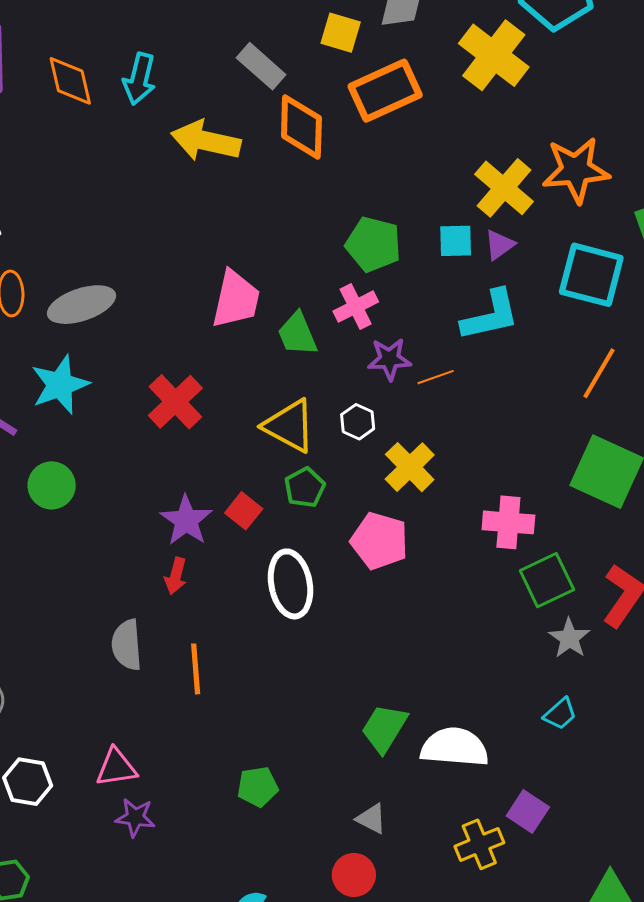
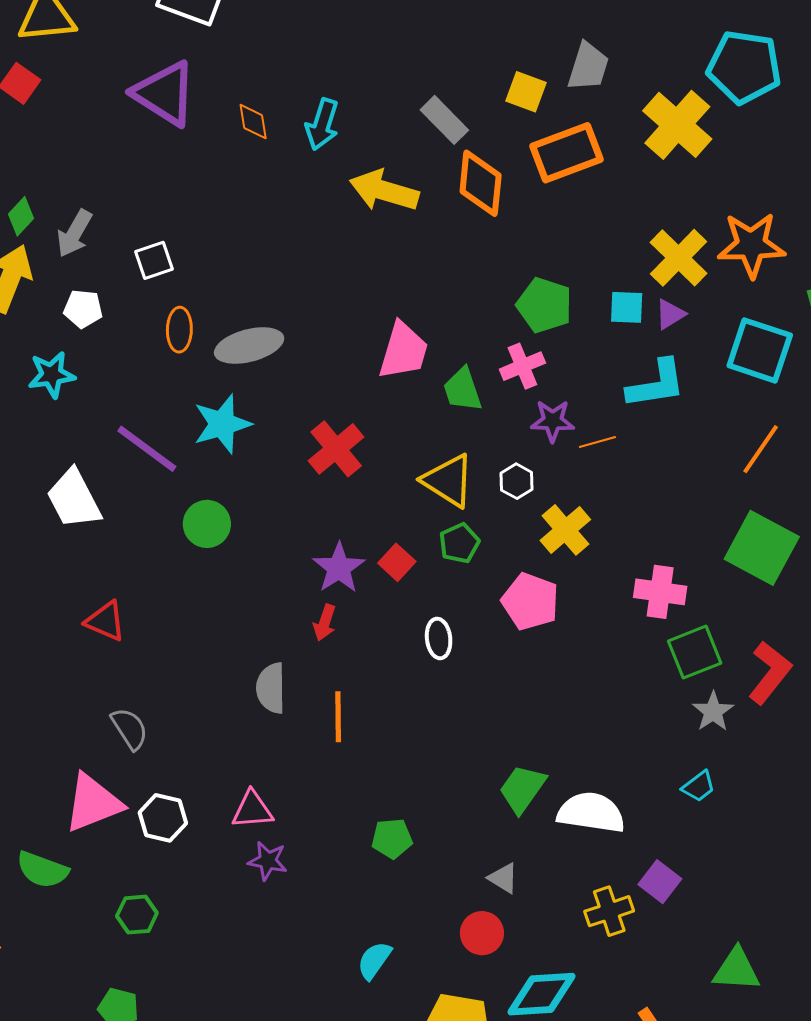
orange diamond: (70, 81) -> (253, 122), size x0.7
white ellipse: (291, 584) -> (439, 638), size x0.6

